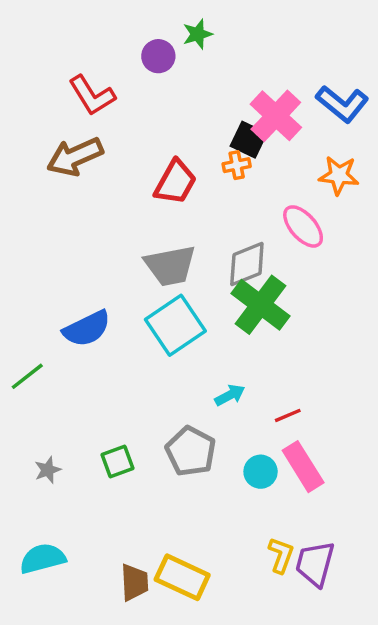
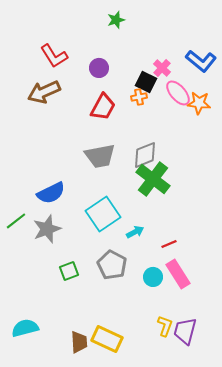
purple circle: (158, 56) -> (99, 68), moved
pink cross: (276, 116) -> (162, 68), size x0.6
pink ellipse: (303, 226) -> (178, 93), moved
cyan square: (175, 325) -> (103, 214), moved
gray star: (48, 470) -> (47, 229), moved, size x1.8

